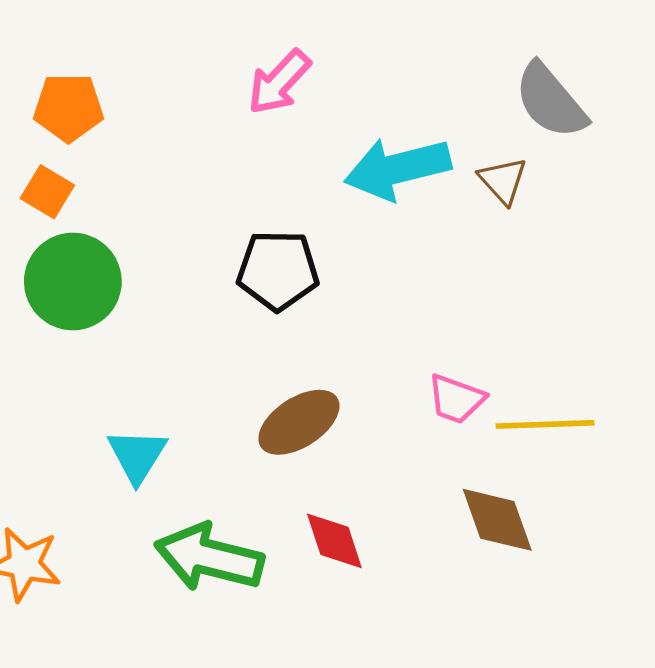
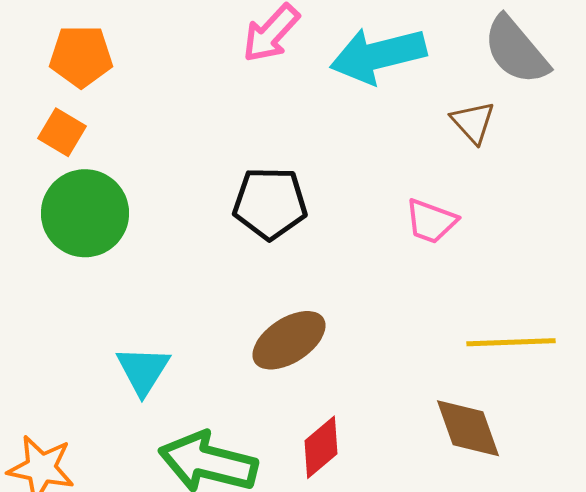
cyan arrow: (398, 168) -> (378, 55), moved
pink trapezoid: (456, 399) -> (431, 221), moved
red diamond: (334, 541) -> (321, 447), turned 68

